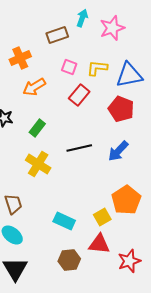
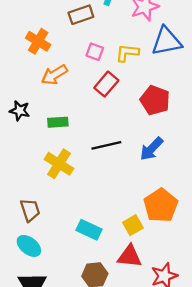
orange cross: (20, 58) -> (38, 41), turned -35
blue triangle: (129, 75) -> (166, 41), moved
green rectangle: (37, 128) -> (58, 122), turned 48

